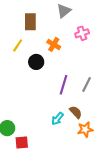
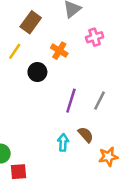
brown rectangle: (30, 22) -> (31, 22), turned 36
cyan arrow: (58, 119) -> (63, 142), turned 144
orange star: (85, 129) -> (108, 157), moved

